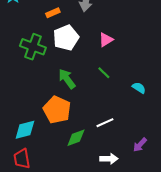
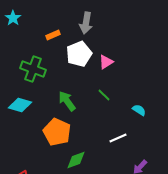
white pentagon: (66, 38) -> (79, 54), moved
white line: (105, 123) -> (118, 138), moved
cyan diamond: (25, 130) -> (20, 105), moved, turned 30

